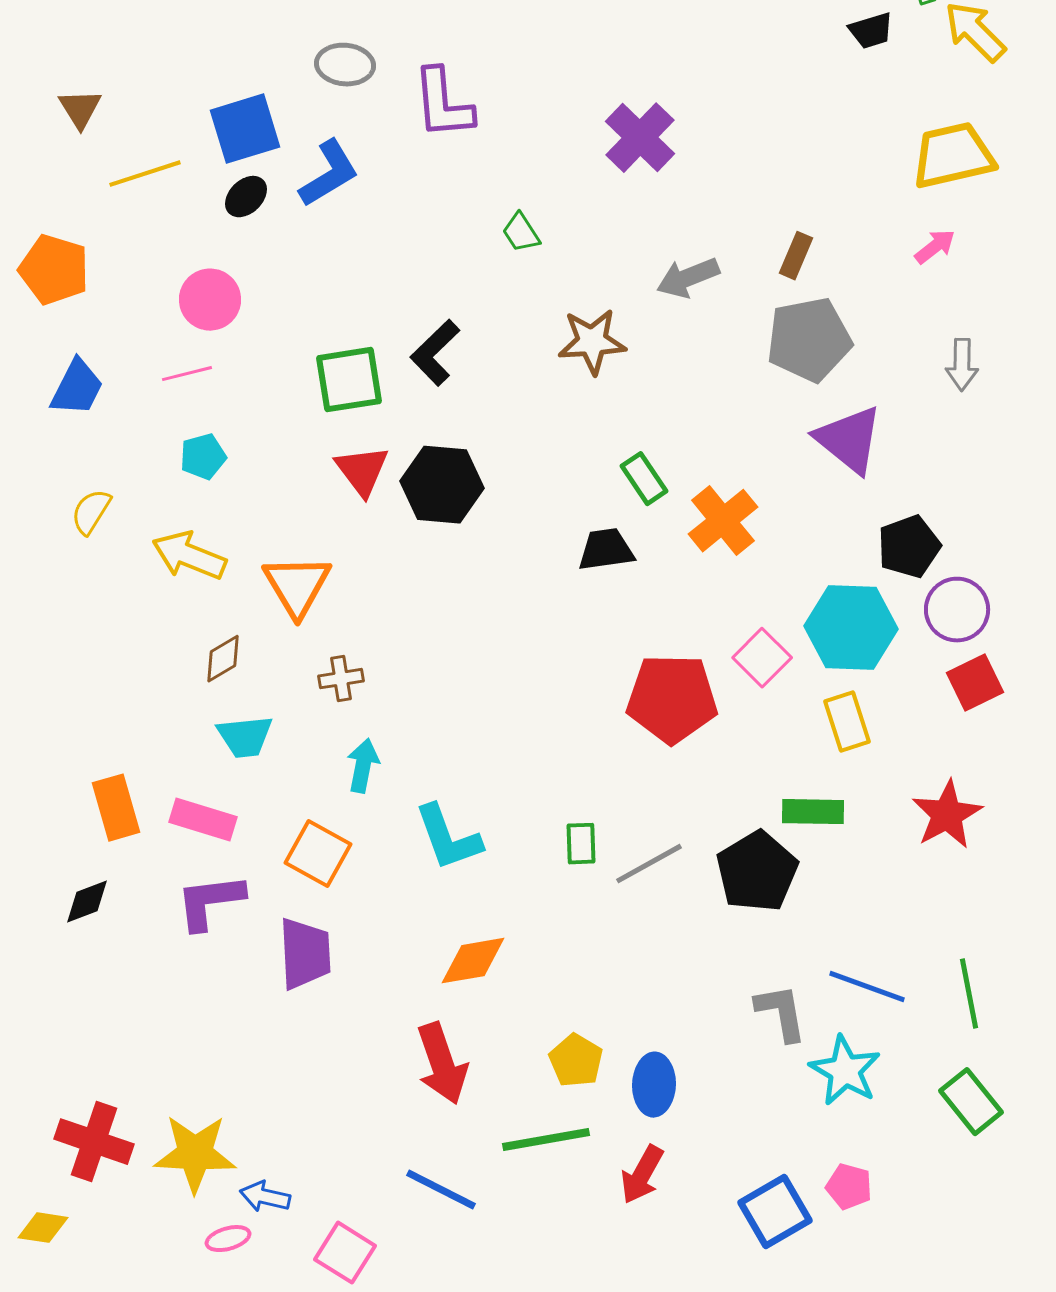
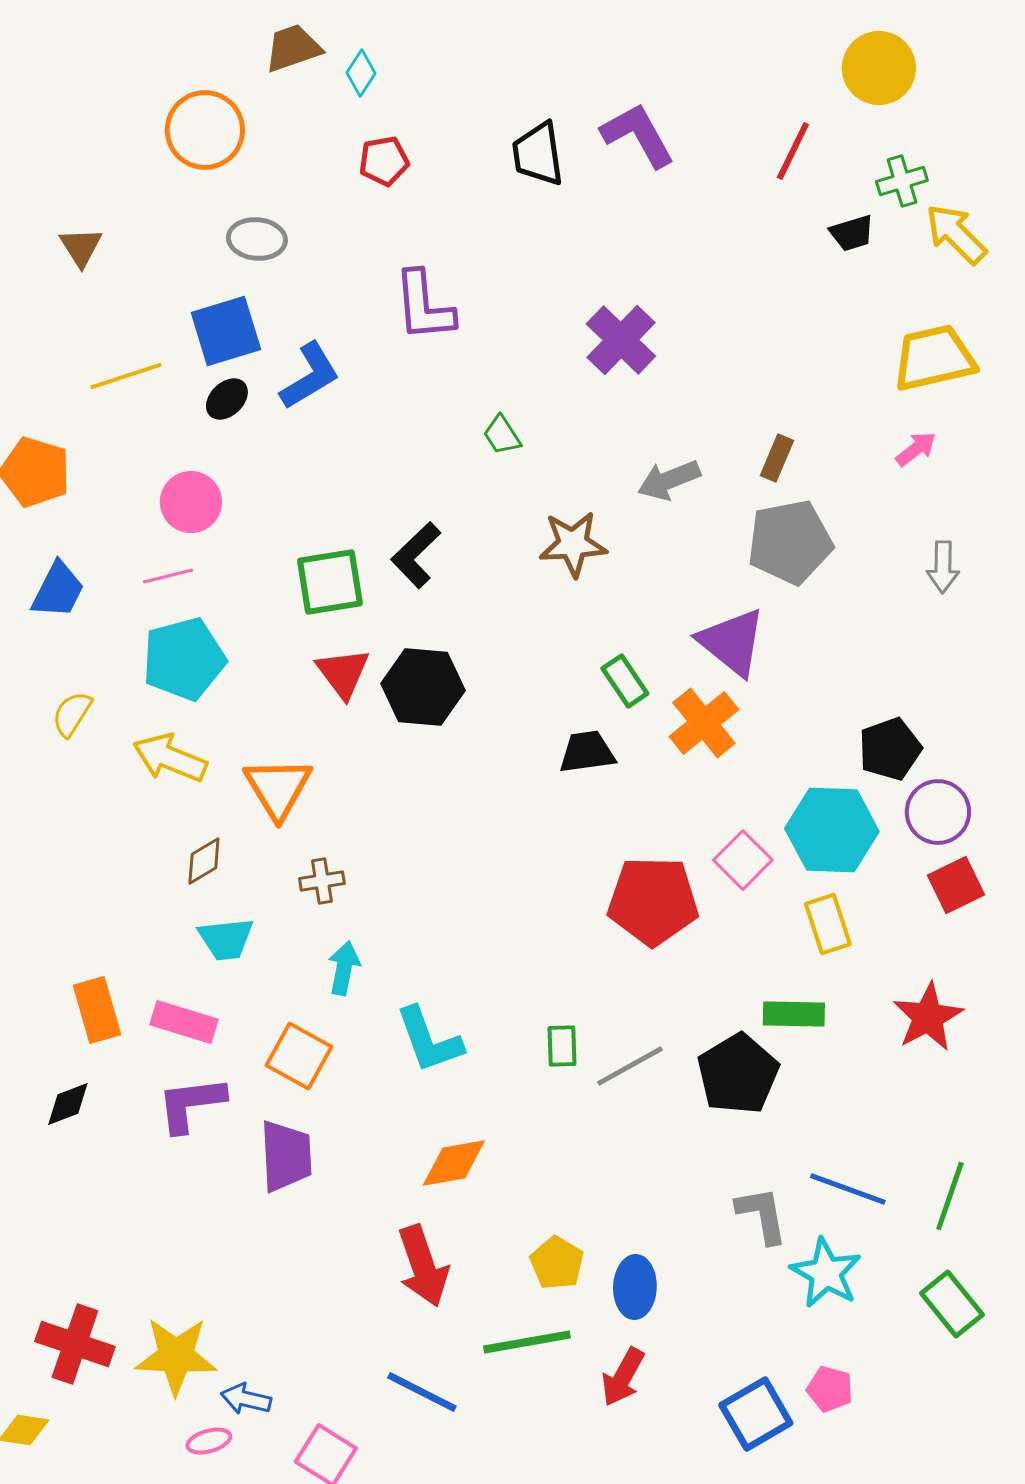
gray ellipse: (345, 65) -> (257, 239), moved
brown triangle: (80, 109) -> (81, 247), moved
purple triangle: (849, 440) -> (732, 642), moved
cyan pentagon: (203, 457) -> (184, 659), size x1.8
green line: (969, 994) -> (950, 1196), turned 30

